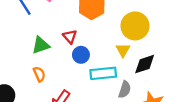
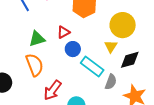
red triangle: (70, 37) -> (63, 32), turned 40
cyan rectangle: (103, 73) -> (92, 67), turned 40
orange semicircle: (39, 74) -> (35, 65), size x1.6

